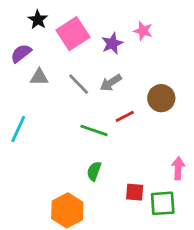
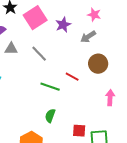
pink star: (143, 31) -> (94, 15), moved
gray arrow: (111, 83) -> (88, 37), moved
red line: (125, 116) -> (72, 77), turned 56
pink arrow: (178, 168) -> (110, 98), moved

